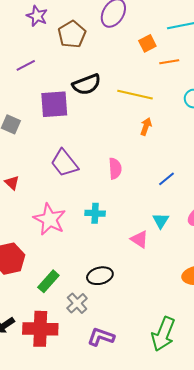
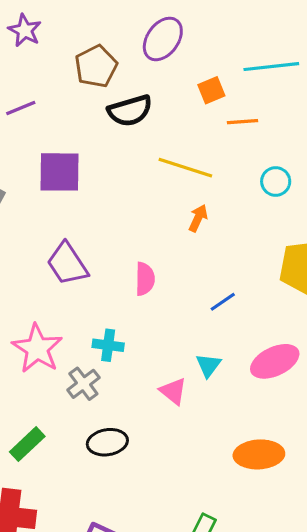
purple star: (37, 16) -> (25, 30), moved
black semicircle: (87, 84) -> (130, 111), moved
gray cross: (77, 303) -> (83, 384), moved

